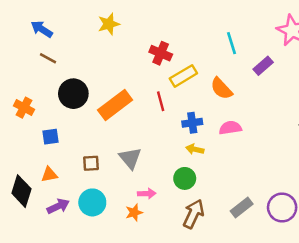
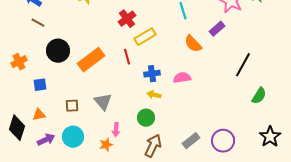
red cross: (161, 53) -> (127, 19), turned 30
purple rectangle: (263, 66) -> (217, 29), moved
orange semicircle: (221, 89) -> (193, 44), moved
orange cross: (24, 108) -> (19, 62), turned 35
pink arrow: (147, 194) -> (116, 130), turned 96

